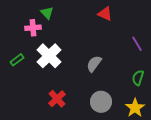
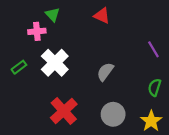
red triangle: (105, 14) -> (102, 16), moved
red cross: (57, 99) -> (64, 111), size x1.4

